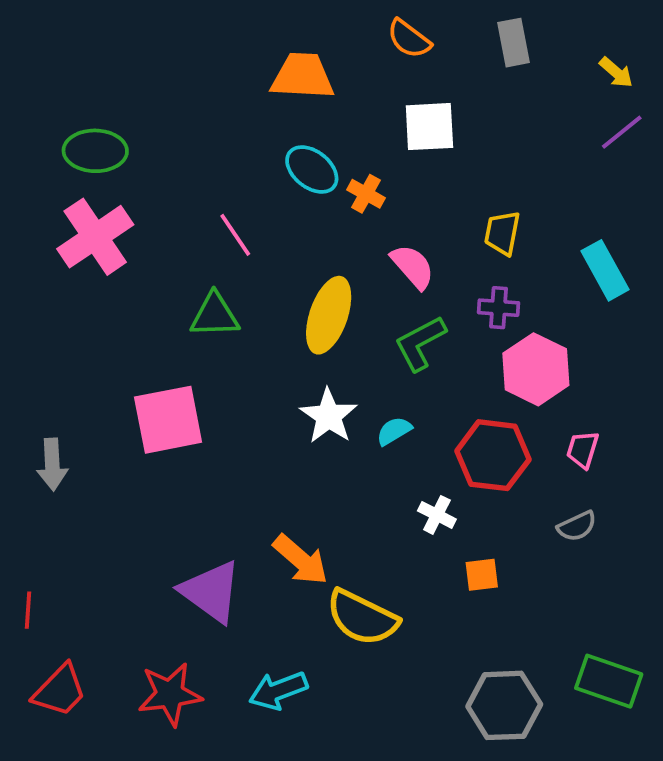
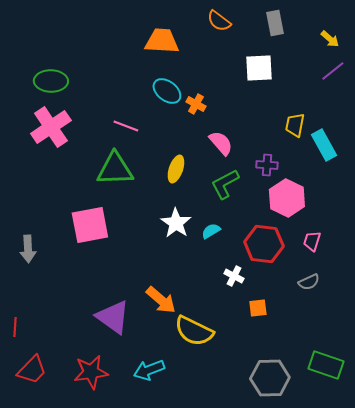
white square: (429, 127) -> (259, 68), moved
yellow trapezoid: (502, 233) -> (295, 125), moved
pink line: (235, 235) -> (126, 126), turned -35
green triangle: (215, 315) -> (115, 169), size x1.4
yellow ellipse: (329, 315) -> (176, 169), size x0.7

